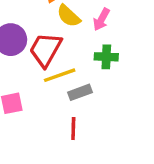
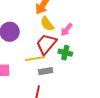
red trapezoid: (45, 50) -> (46, 44), moved

